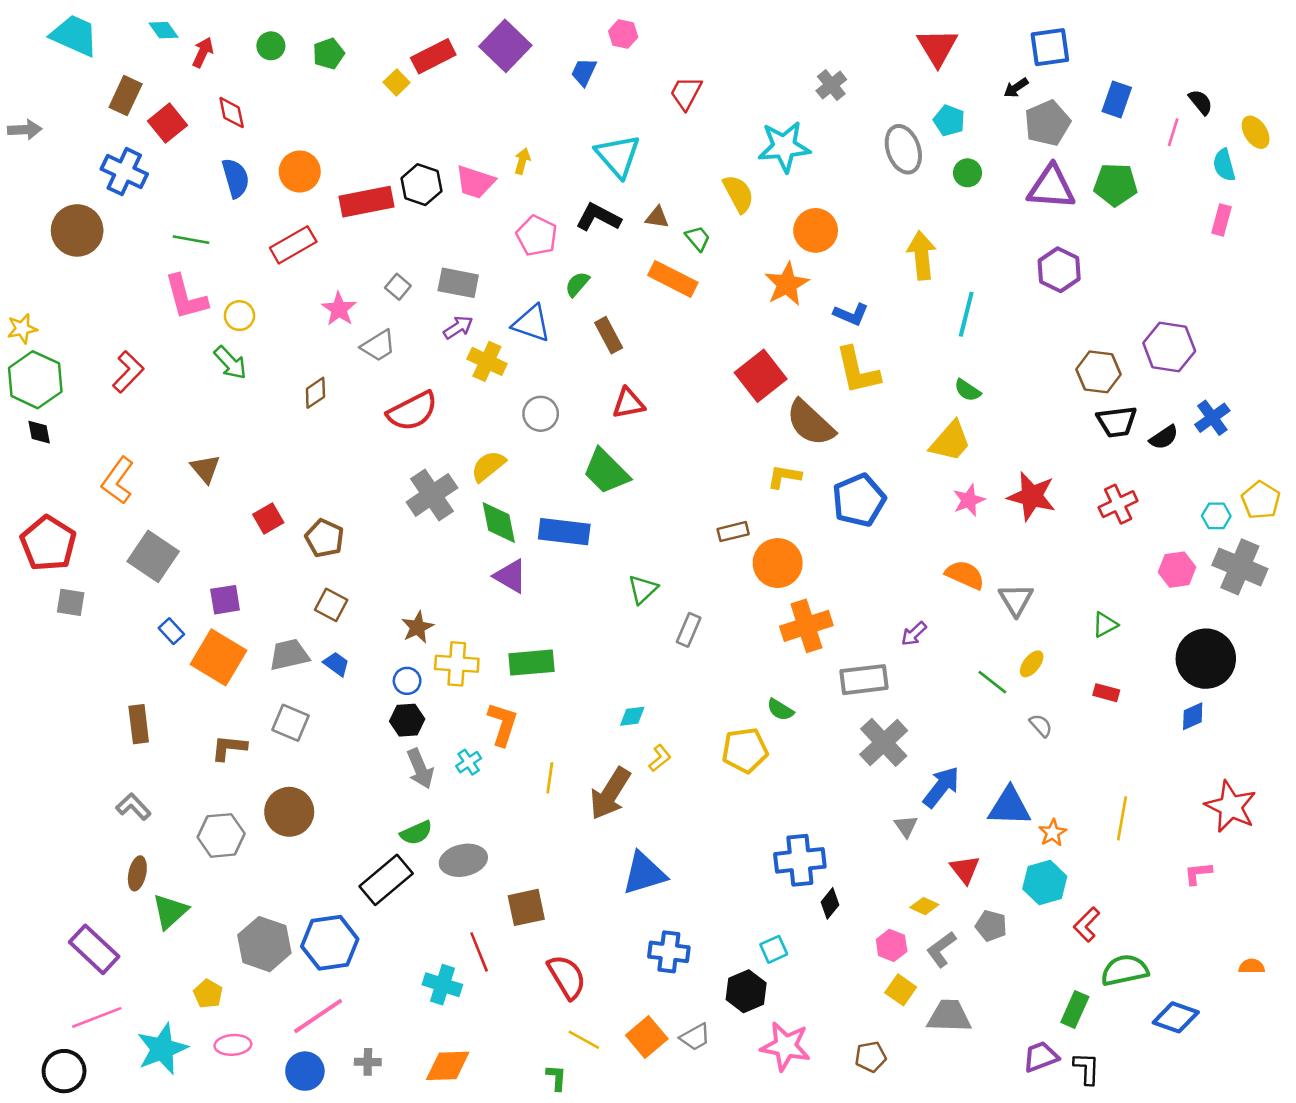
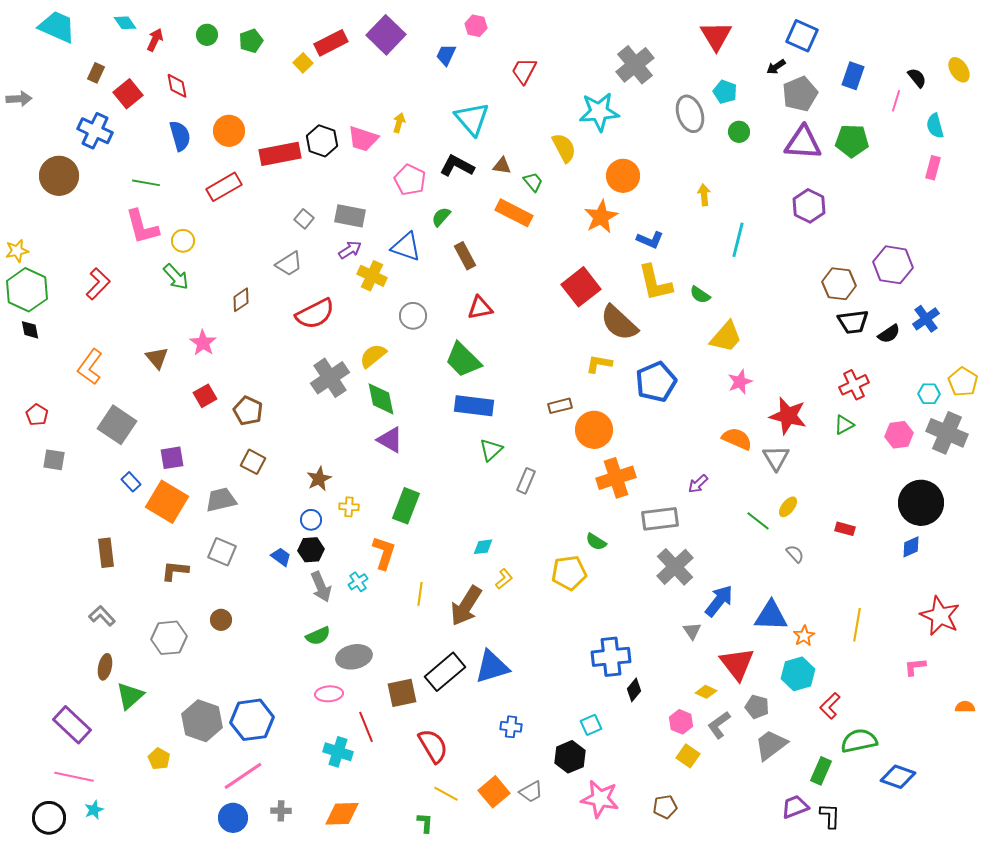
blue square: (1050, 47) -> (802, 36), turned 32
gray cross: (831, 85) -> (635, 65), size x1.6
brown rectangle: (126, 96) -> (96, 73), size x0.7
yellow ellipse: (1256, 132) -> (959, 70), moved
yellow arrow: (922, 255) -> (704, 195), size x0.6
pink star: (339, 309) -> (203, 343), moved
green semicircle: (967, 390) -> (700, 295), moved
red star: (1032, 496) -> (788, 416), moved
blue rectangle: (564, 532) -> (474, 406), moved
red pentagon: (48, 543) -> (37, 415), size x0.5
green triangle: (1105, 625) -> (844, 425), moved
green rectangle: (531, 663) -> (406, 506), turned -64
blue trapezoid: (336, 664) -> (281, 557), moved
yellow cross: (457, 664) -> (349, 507), size x0.6
brown circle: (289, 812) -> (221, 620), size x0.6
red triangle: (965, 869) -> (737, 664), size x1.5
black rectangle: (386, 880) -> (445, 672), moved
blue cross: (669, 952) -> (511, 727), size x0.7
orange semicircle: (1252, 966) -> (965, 707), moved
gray trapezoid: (949, 1016) -> (771, 745), moved, turned -39
pink line: (97, 1017) -> (74, 777), turned 33
pink ellipse: (233, 1045) -> (329, 694), moved
cyan star: (162, 1049) -> (94, 810), moved, size x0.5

